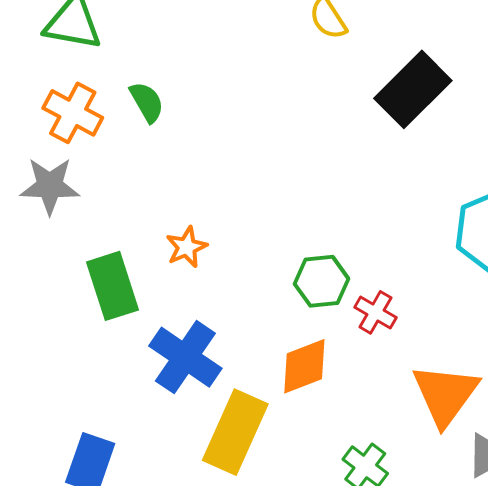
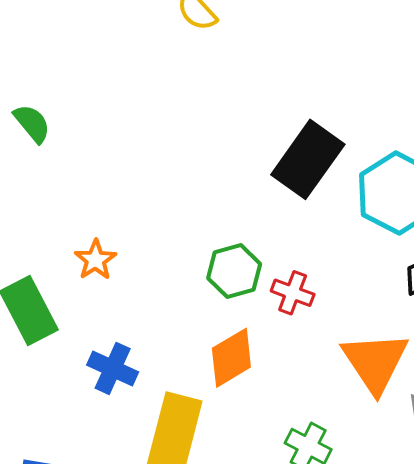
black rectangle: (413, 89) -> (308, 159), moved
blue cross: (185, 357) -> (113, 368), size x0.7

